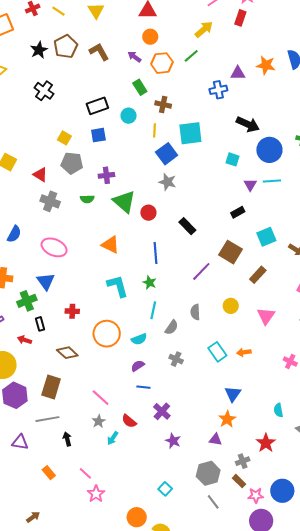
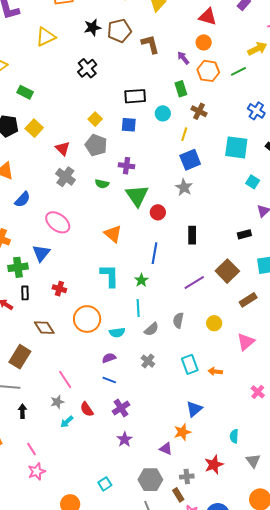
blue cross: (218, 90) -> (256, 111), turned 30
cyan square: (190, 133) -> (236, 147), moved
black rectangle: (187, 226) -> (192, 235), turned 30
cyan line: (153, 310) -> (138, 308), turned -30

